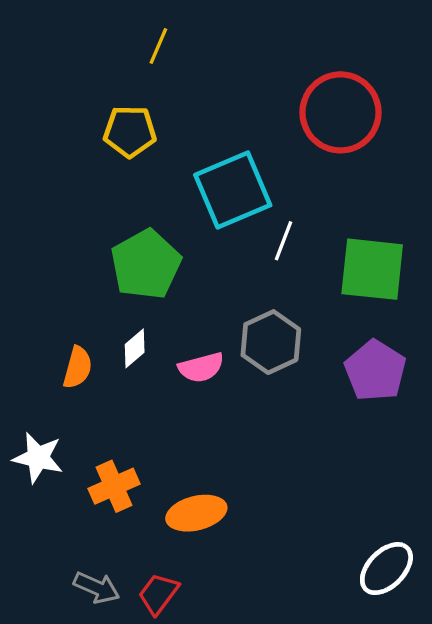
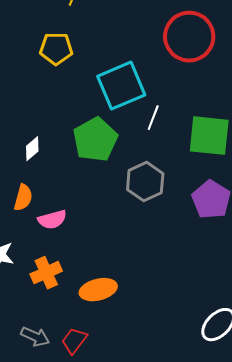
green pentagon: (146, 264) -> (95, 140), moved
white diamond: (135, 348) -> (32, 149), moved
pink semicircle: (201, 367) -> (52, 220), moved

